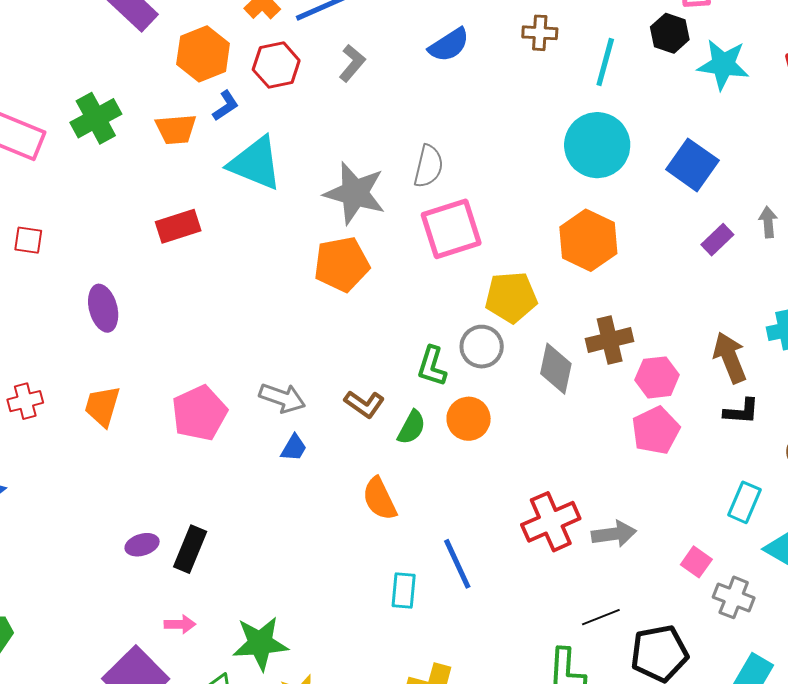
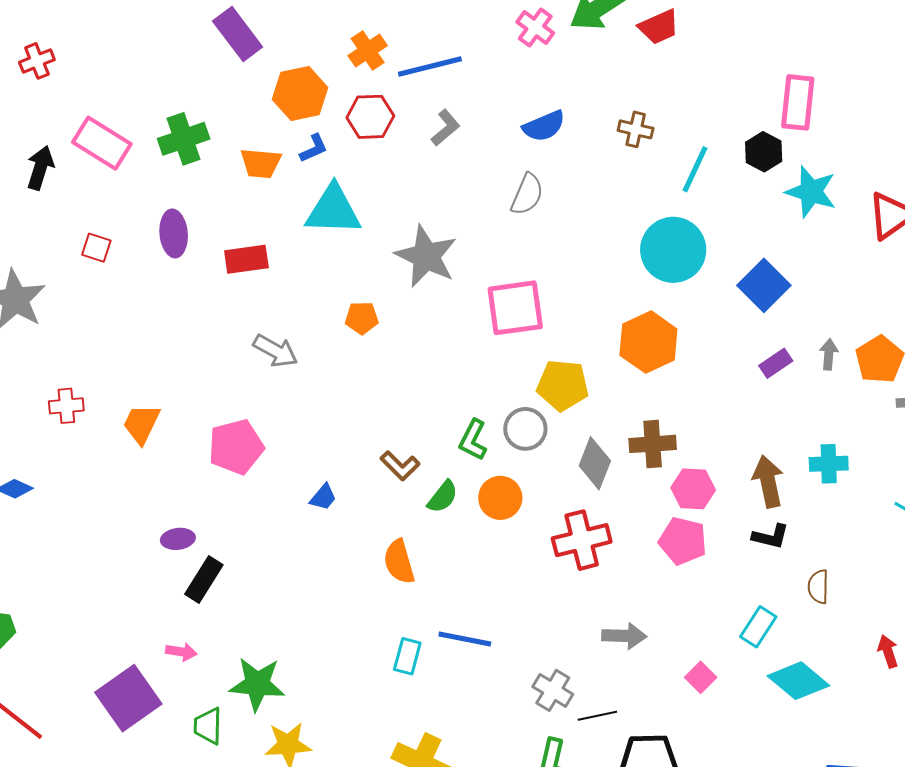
cyan triangle: (255, 163) -> (333, 210), turned -30
gray semicircle: (428, 166) -> (527, 194), moved
orange pentagon: (342, 264) -> (362, 318), moved, size x0.6
purple ellipse: (103, 308) -> (174, 233), moved
gray arrow: (282, 398) -> (276, 351), moved
pink pentagon: (656, 430) -> (683, 541), turned 30
red cross: (551, 522) -> (582, 540), moved
purple ellipse: (142, 545) -> (178, 539), moved
blue line: (457, 564) -> (465, 639), turned -64
gray cross: (734, 597) -> (553, 690), moved

